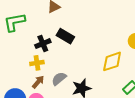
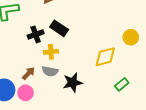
yellow cross: (37, 63) -> (51, 52), moved
gray semicircle: (59, 79) -> (50, 71), turned -133

